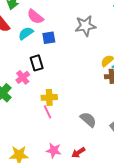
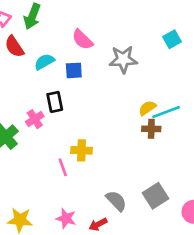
pink semicircle: (35, 17) -> (82, 40), moved
yellow cross: (49, 97) -> (82, 150), moved
gray semicircle: (88, 120) -> (116, 201), moved

